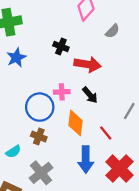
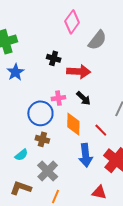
gray semicircle: (112, 31) -> (97, 40), size x1.5

